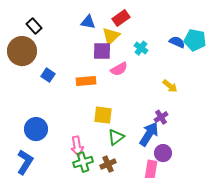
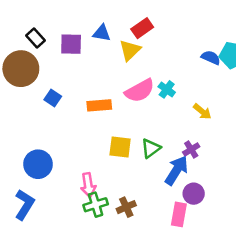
cyan cross: (141, 48) -> (167, 89), moved
purple square: (102, 51) -> (71, 44), moved
pink semicircle: (119, 69) -> (140, 91), size x1.4
green triangle: (116, 137) -> (151, 148), moved

